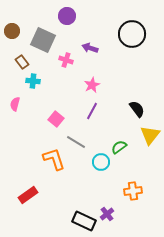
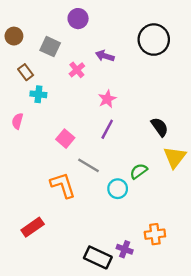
gray square: (43, 40) -> (50, 47), size x0.7
pink cross: (66, 60) -> (77, 70), turned 32
orange cross: (133, 191) -> (155, 234), moved
purple cross: (107, 214) -> (125, 249), turned -32

